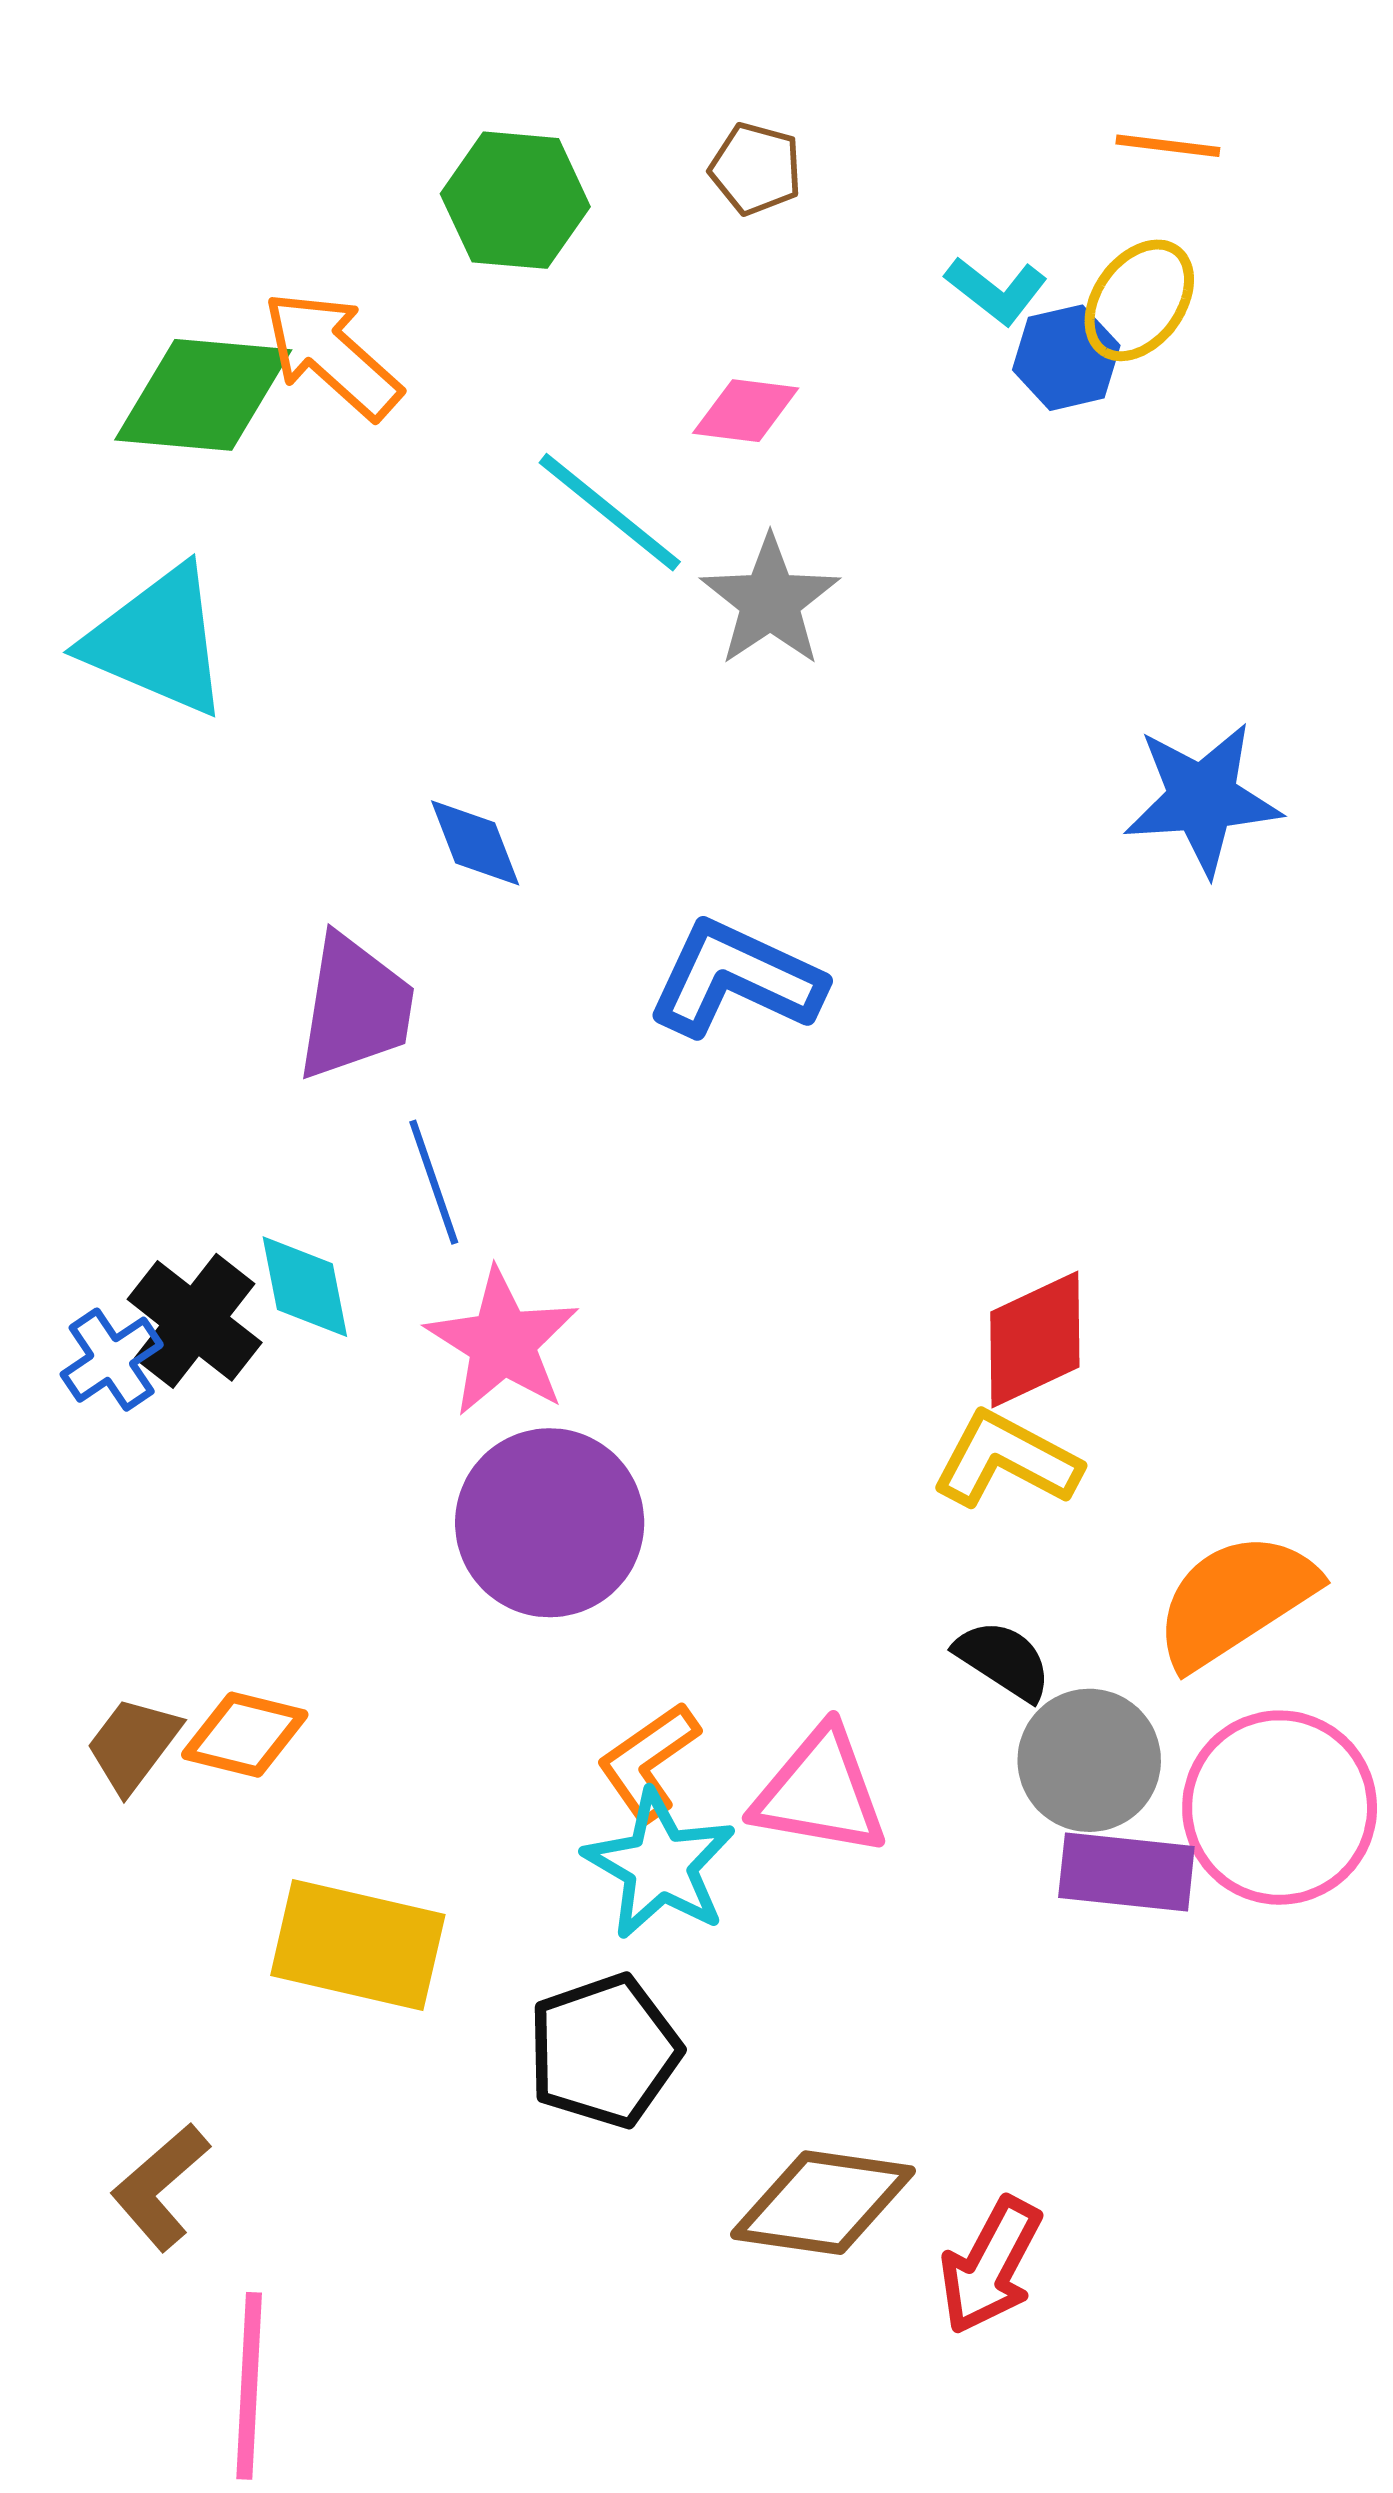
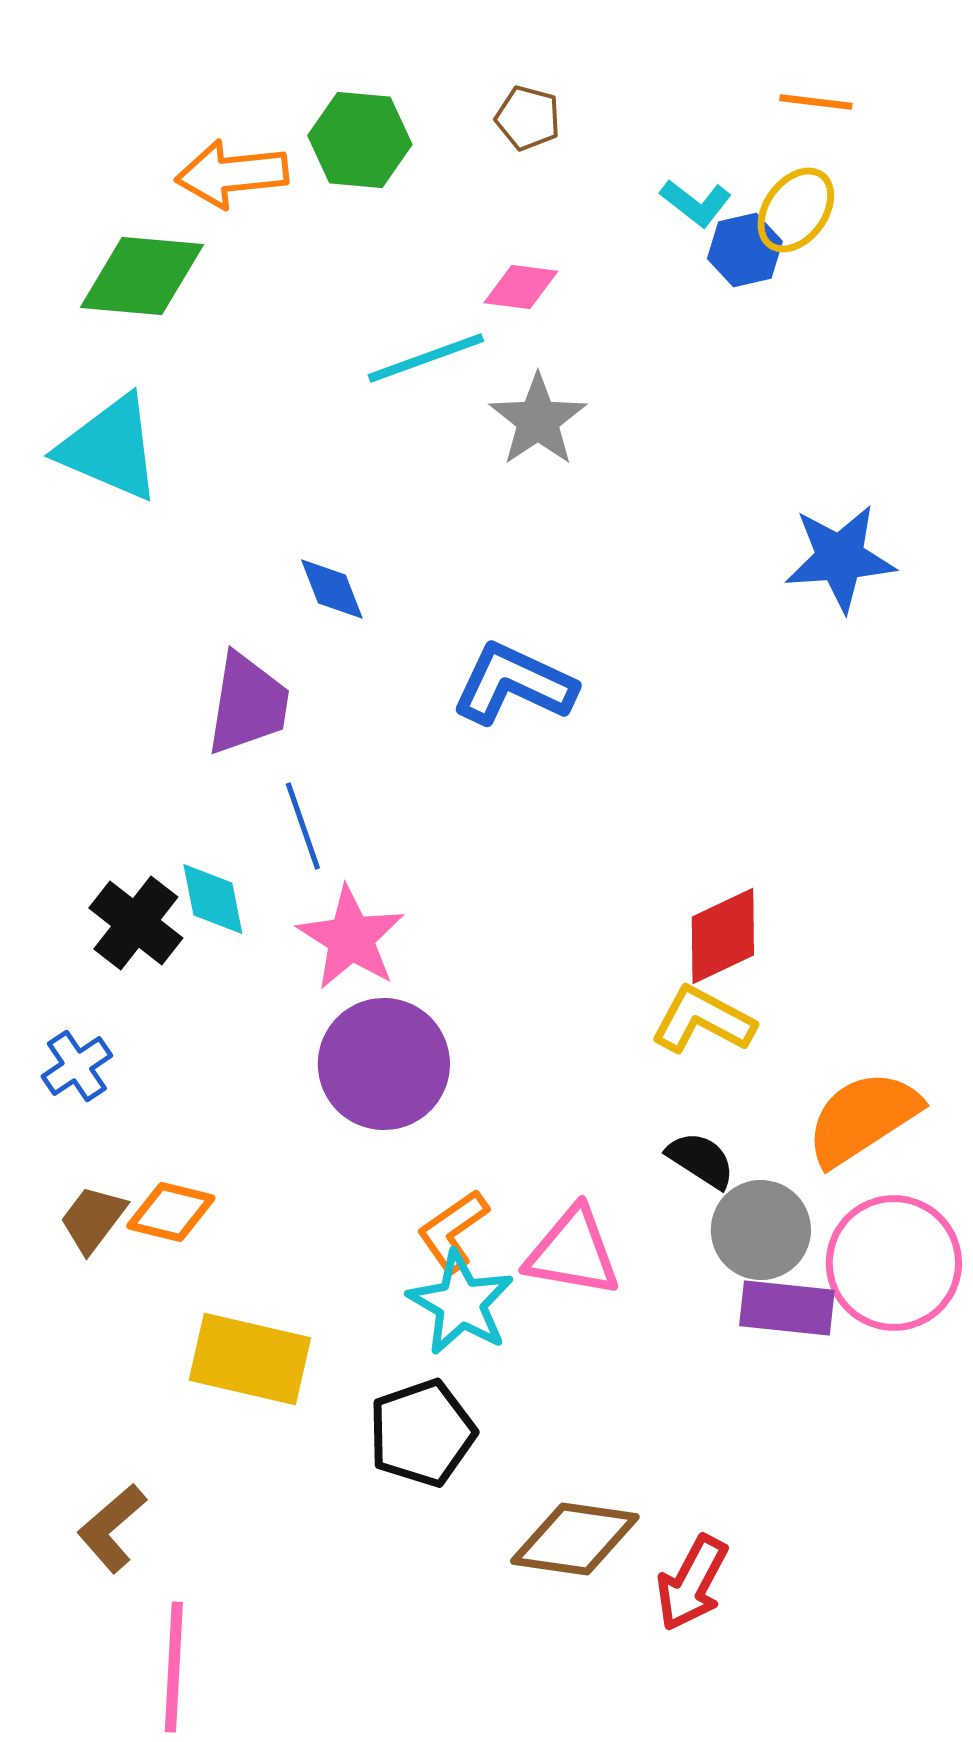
orange arrow: (332, 355) -> (232, 174), moved, turned -48
cyan line: (610, 512) -> (426, 358), turned -59
blue cross: (112, 1360) -> (77, 1066), moved

